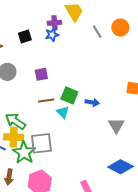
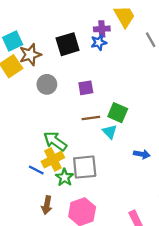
black square: (25, 37) -> (68, 44), size x1.5
blue arrow: (92, 102) -> (142, 154), moved
yellow cross: (14, 137) -> (53, 159), turned -30
green star: (24, 153) -> (65, 177), size x0.7

